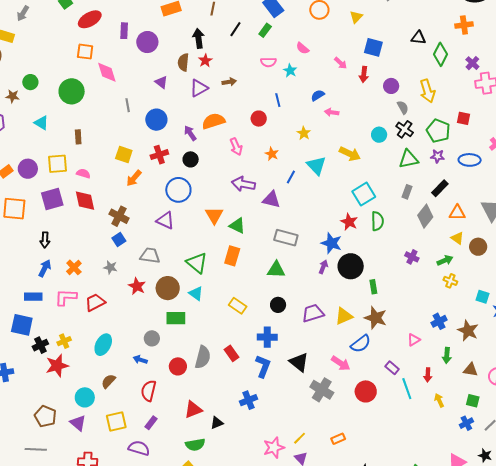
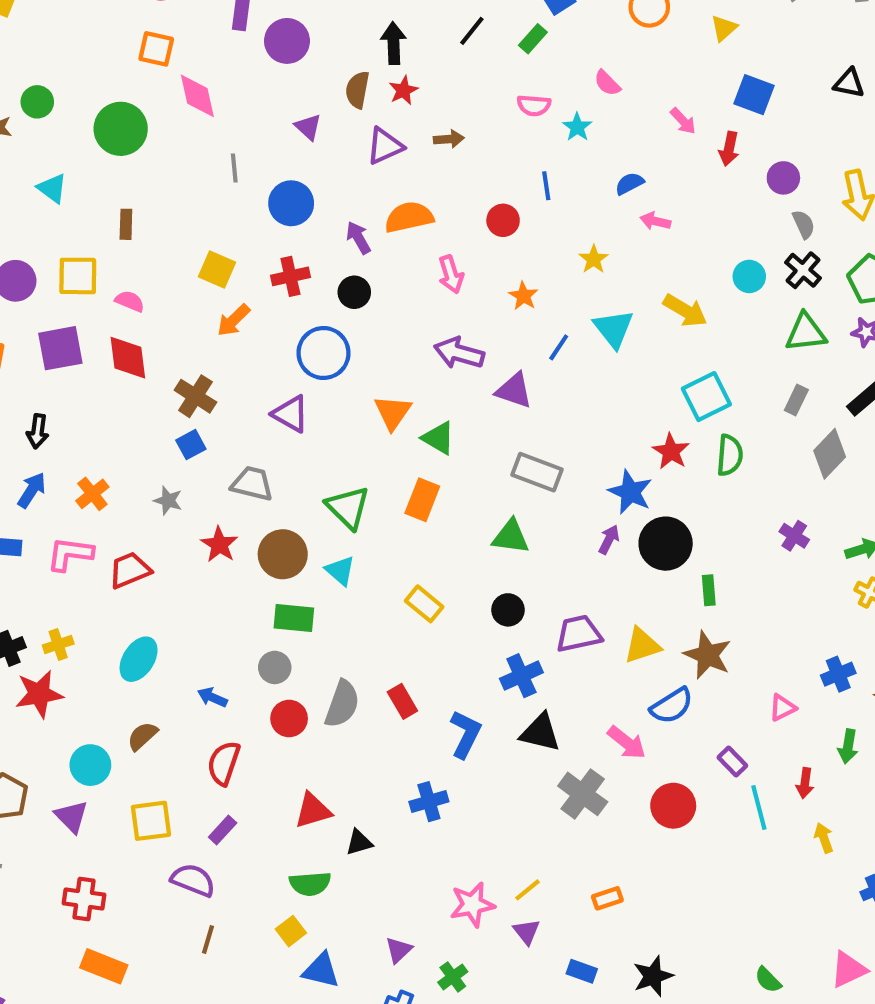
blue cross: (267, 337) -> (521, 676), moved, turned -30
gray circle: (152, 338) -> (275, 667), moved
black triangle: (299, 362) -> (540, 733), turned -30

